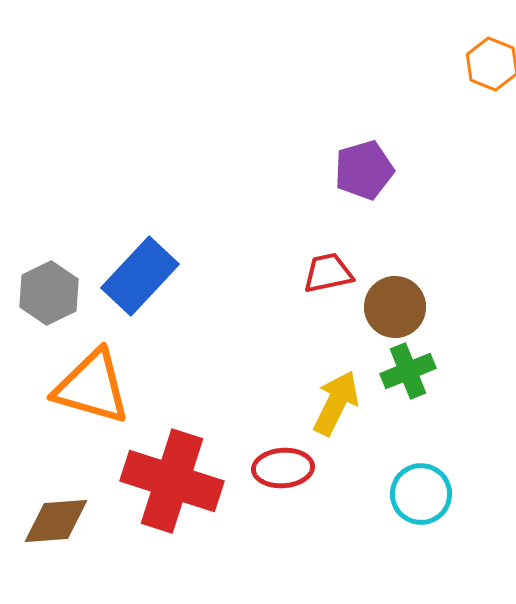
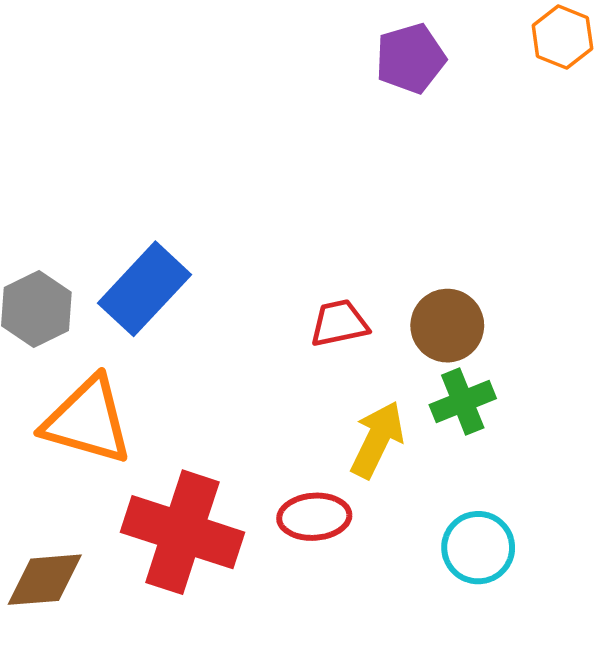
purple pentagon: (364, 170) -> (410, 58), moved
red trapezoid: (328, 273) -> (339, 323), moved

